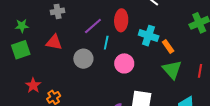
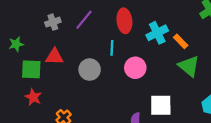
purple line: (93, 26) -> (84, 20), moved
cyan cross: (149, 36) -> (157, 33), turned -36
green square: (21, 50) -> (31, 69), moved, turned 30
red star: (33, 85) -> (33, 97), moved

